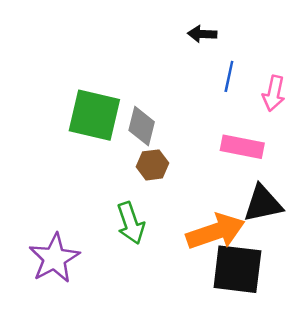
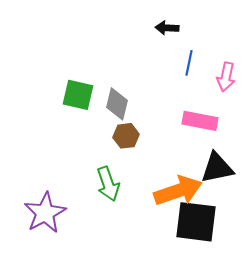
green square: (94, 115) -> (78, 95), size x0.7

